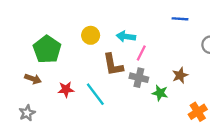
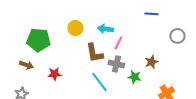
green pentagon: (47, 49) -> (38, 40), turned -30
cyan line: (95, 94) -> (99, 82), moved

